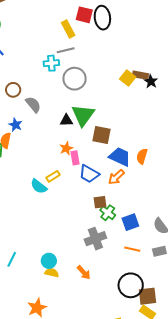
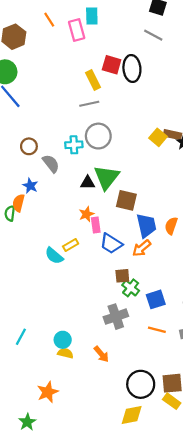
cyan cross: (51, 63) -> (74, 145), moved
blue trapezoid: (120, 157) -> (146, 225), turned 50
black circle: (131, 285) -> (141, 384), moved

